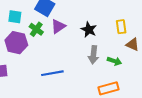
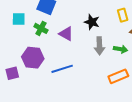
purple triangle: (58, 26) -> (66, 34), moved, turned -49
purple hexagon: (16, 43) -> (33, 58), moved

